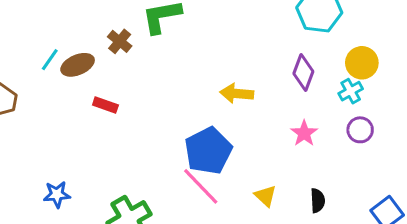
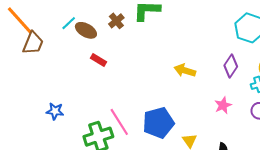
brown ellipse: (78, 65) -> (86, 30), turned 40
blue pentagon: (208, 151) -> (158, 123), moved
pink line: (201, 186) -> (119, 122), moved

